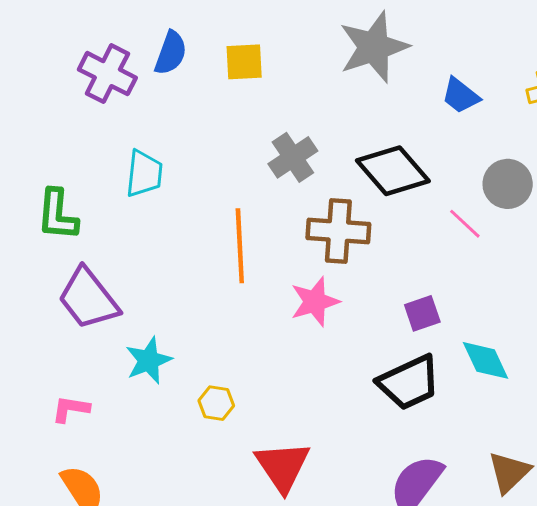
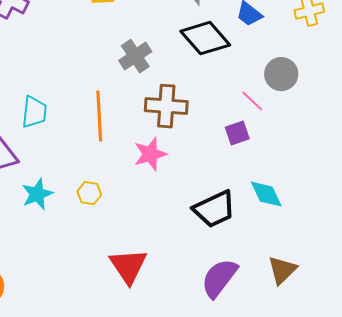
black diamond: (393, 171) -> (205, 38), moved
cyan trapezoid: (144, 174) -> (34, 112), moved
purple square: (422, 313) -> (237, 133), moved
yellow hexagon: (216, 403) -> (89, 193), moved

